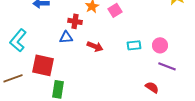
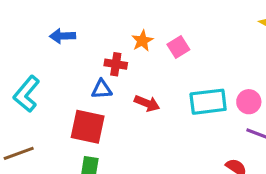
cyan rectangle: (134, 45) -> (208, 102), size x1.6
red square: (43, 65) -> (88, 127), moved

